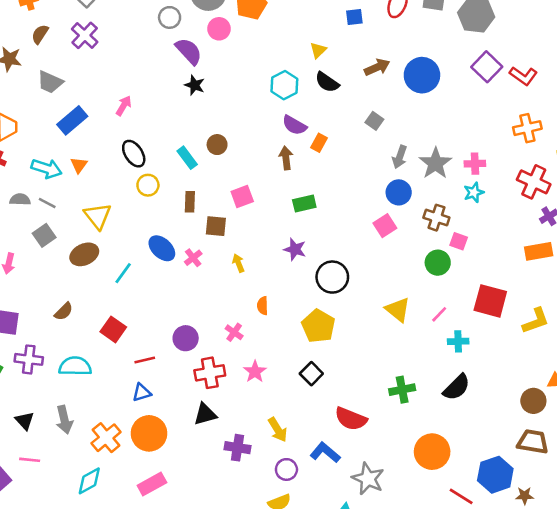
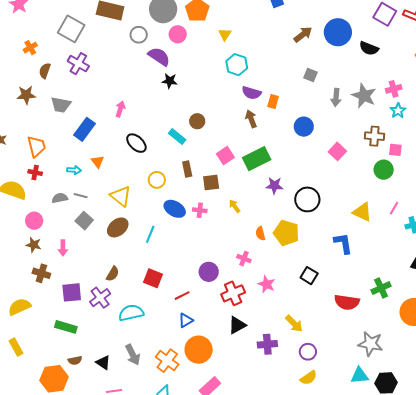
yellow triangle: (318, 50) -> (225, 34), moved
black semicircle: (327, 82) -> (369, 48), moved
cyan arrow: (47, 169) -> (74, 170), size x0.6
yellow circle: (148, 185) -> (157, 180), moved
blue circle: (399, 192) -> (304, 127), moved
green rectangle: (304, 203) -> (257, 159), moved, size x1.5
pink cross: (193, 258) -> (200, 210), turned -32
yellow pentagon: (318, 326) -> (286, 233), moved
purple cross: (29, 359) -> (100, 298), moved, turned -30
green cross: (402, 390) -> (381, 288), moved
blue L-shape: (325, 453) -> (343, 243), moved, turned 55

